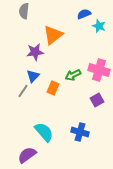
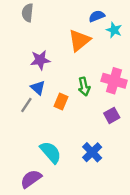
orange triangle: (53, 35) -> (79, 40), moved
green arrow: (73, 75) -> (84, 87), turned -77
blue triangle: (33, 76) -> (38, 88), turned -32
blue cross: (80, 132) -> (92, 152), turned 30

